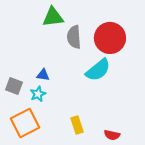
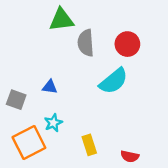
red circle: (110, 38) -> (127, 44), size x0.7
cyan star: (38, 94) -> (53, 123), moved

